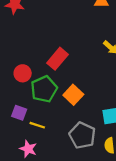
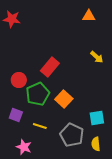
yellow line: (37, 125) -> (40, 126), moved

